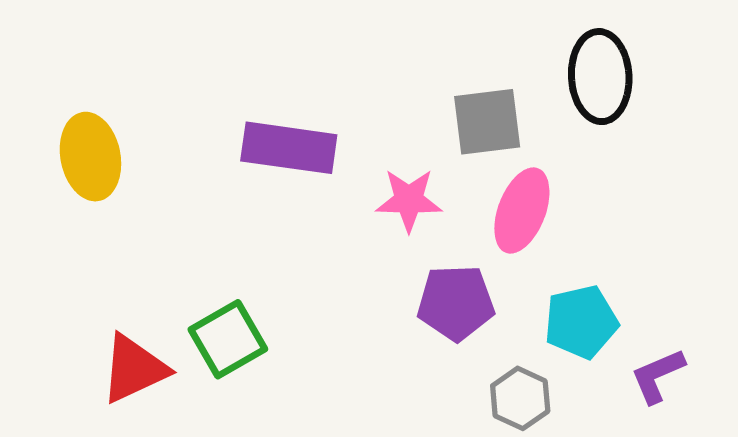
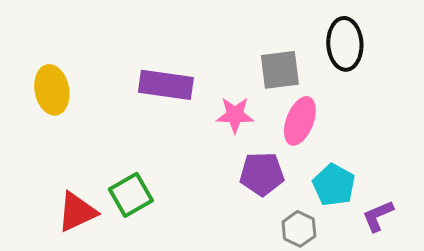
cyan pentagon: (581, 322) -> (334, 185), turned -30

